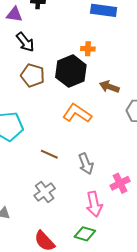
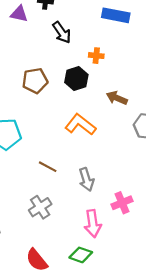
black arrow: (25, 42) -> (62, 32), moved
black hexagon: (71, 71) -> (76, 78), size x0.7
brown pentagon: (33, 75) -> (35, 81), turned -30

